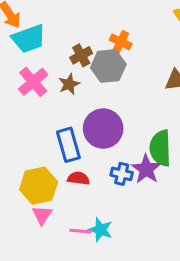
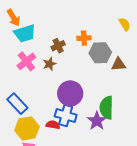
orange cross: (121, 42) -> (84, 38), turned -32
gray hexagon: (108, 66) -> (100, 53), moved
blue rectangle: (68, 145) -> (17, 104), moved, turned -30
blue cross: (122, 174) -> (66, 116), moved, size x1.5

